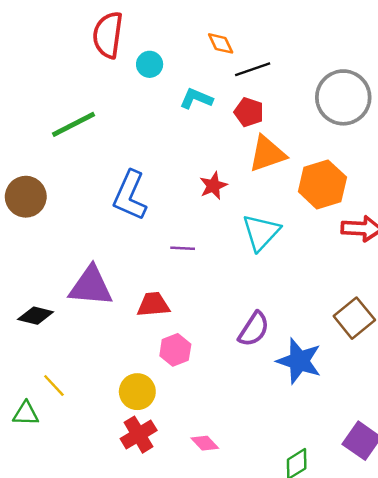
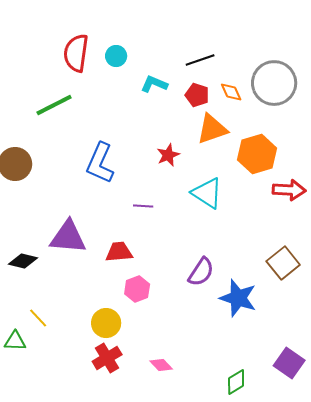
red semicircle: (108, 35) -> (76, 53), moved
orange diamond: (221, 43) -> (231, 92), moved
cyan triangle: (261, 232) -> (207, 193), turned -40

